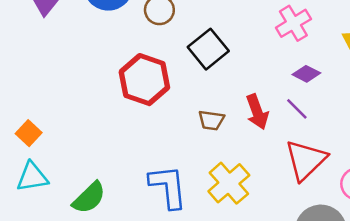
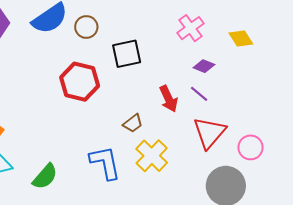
black square: (208, 49) -> (127, 54), turned 32
brown trapezoid: (211, 120) -> (133, 123), moved, turned -40

